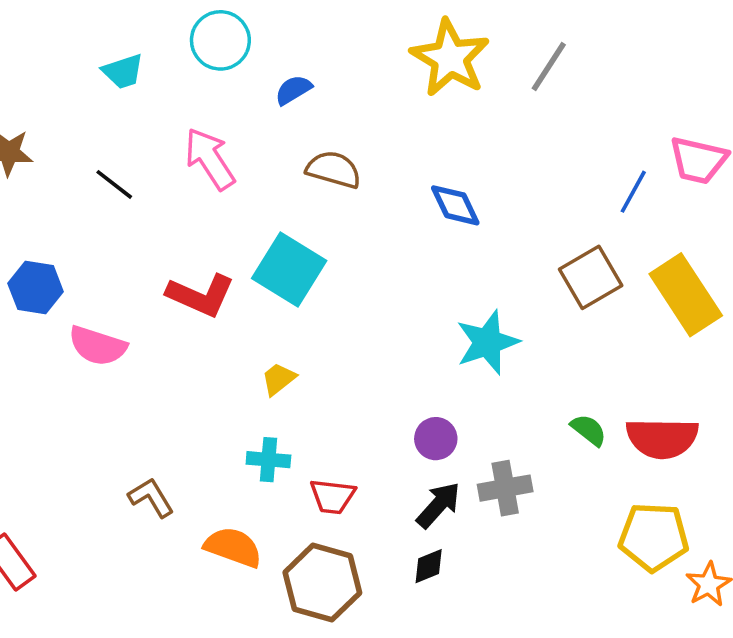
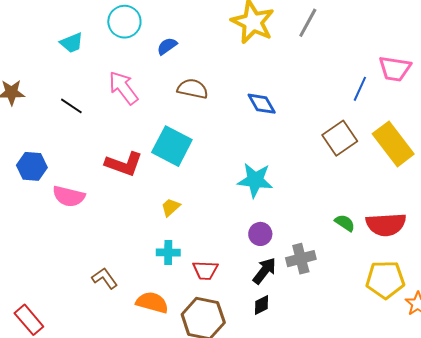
cyan star: (487, 342) -> (255, 180), moved, turned 30

